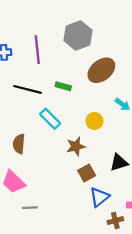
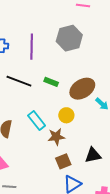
brown ellipse: (101, 70) -> (82, 89), moved
cyan rectangle: (50, 119) -> (37, 120), moved
yellow circle: (94, 121) -> (66, 115), moved

